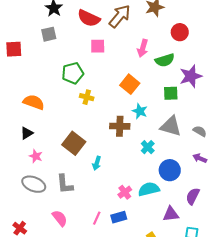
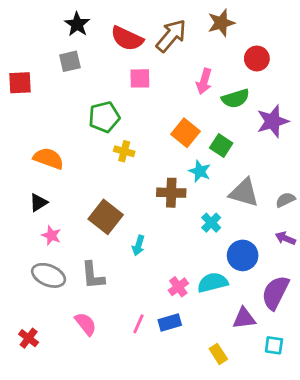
green square: (171, 93) -> (221, 146), moved, turned 35
gray semicircle: (200, 131) -> (285, 200), turned -56
purple semicircle: (193, 196) -> (275, 293), size x1.4

